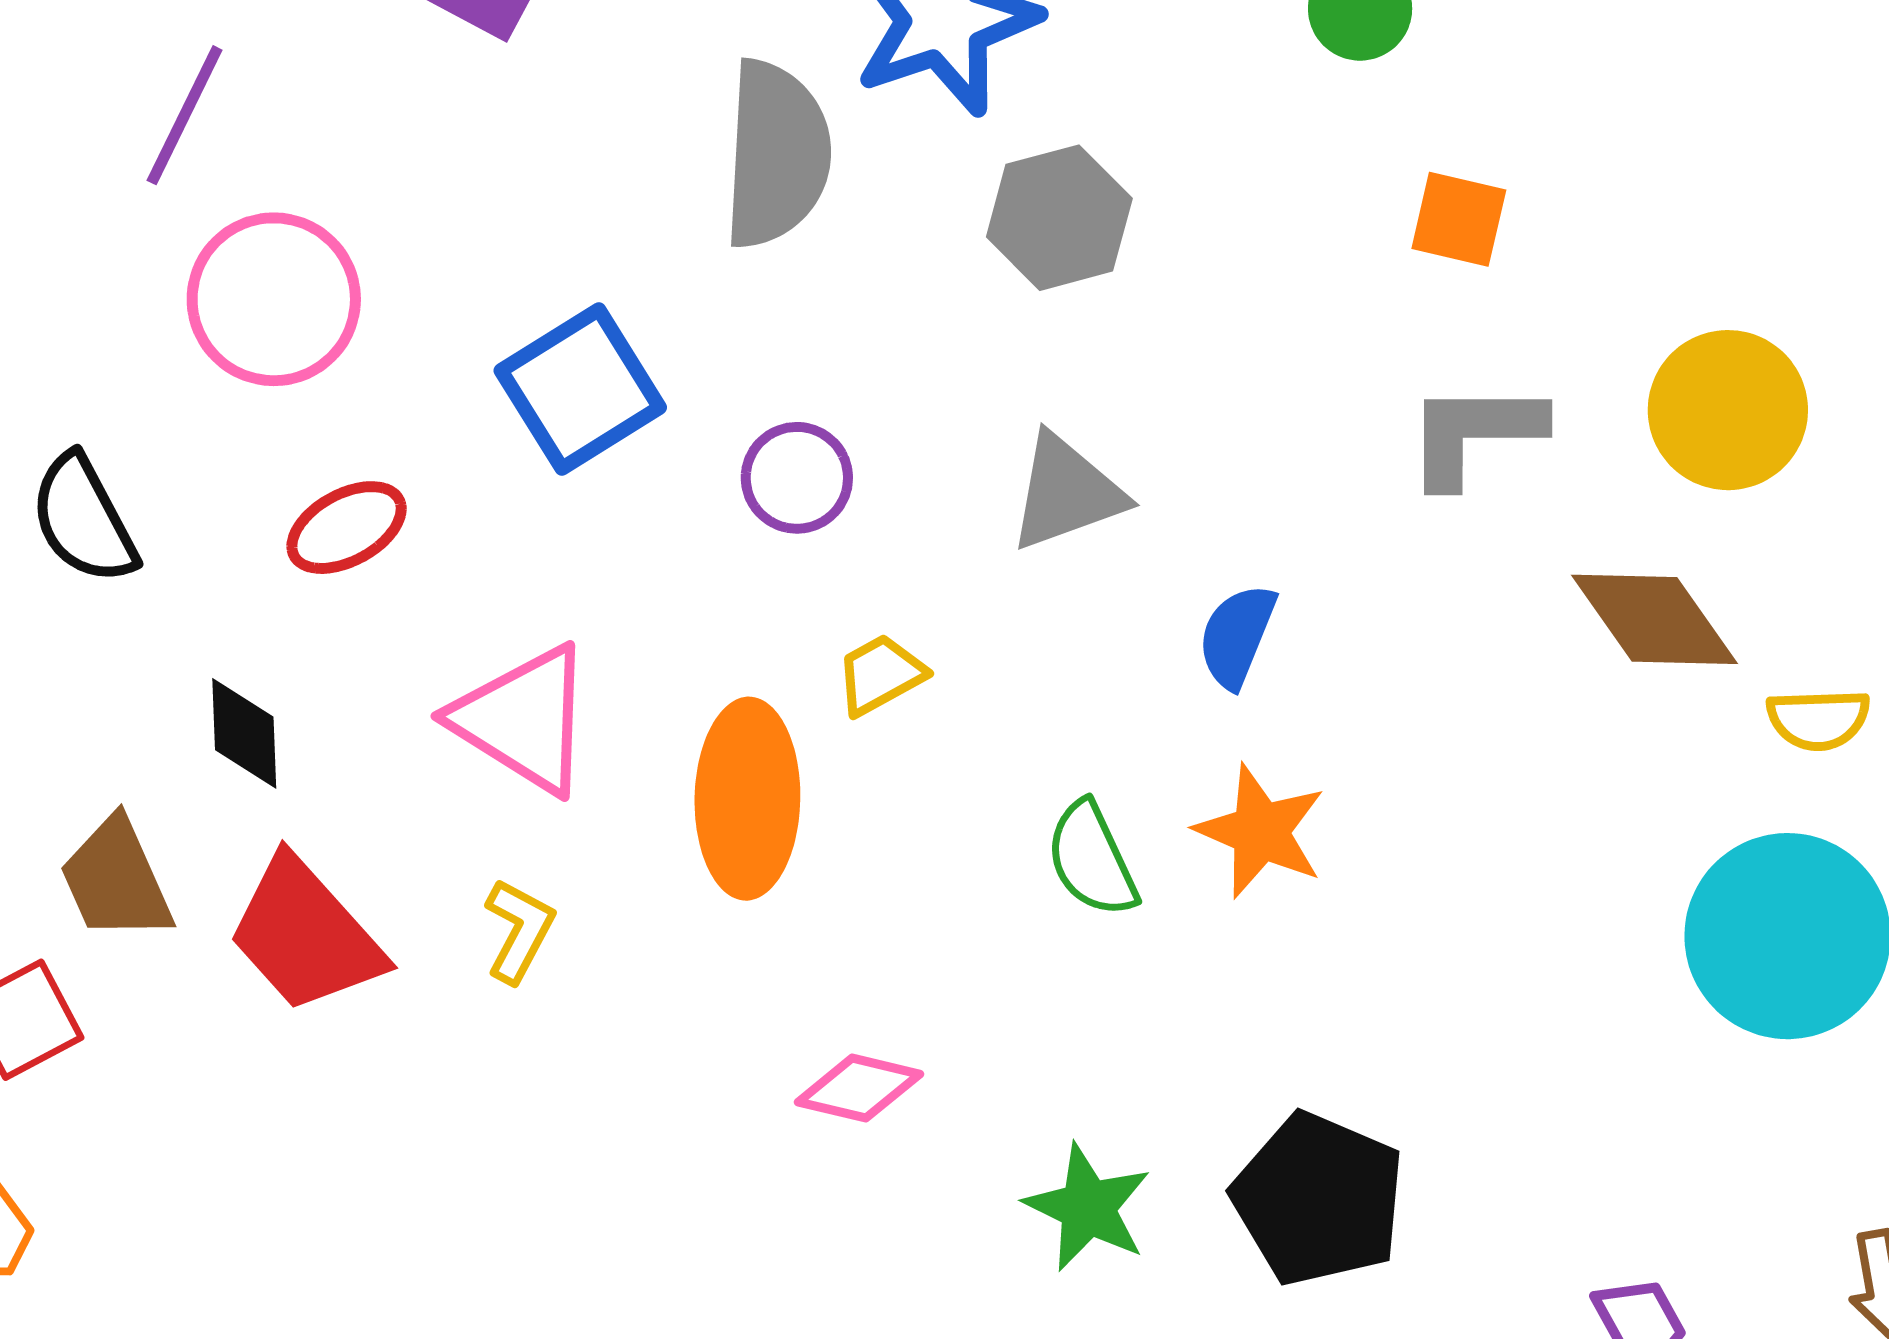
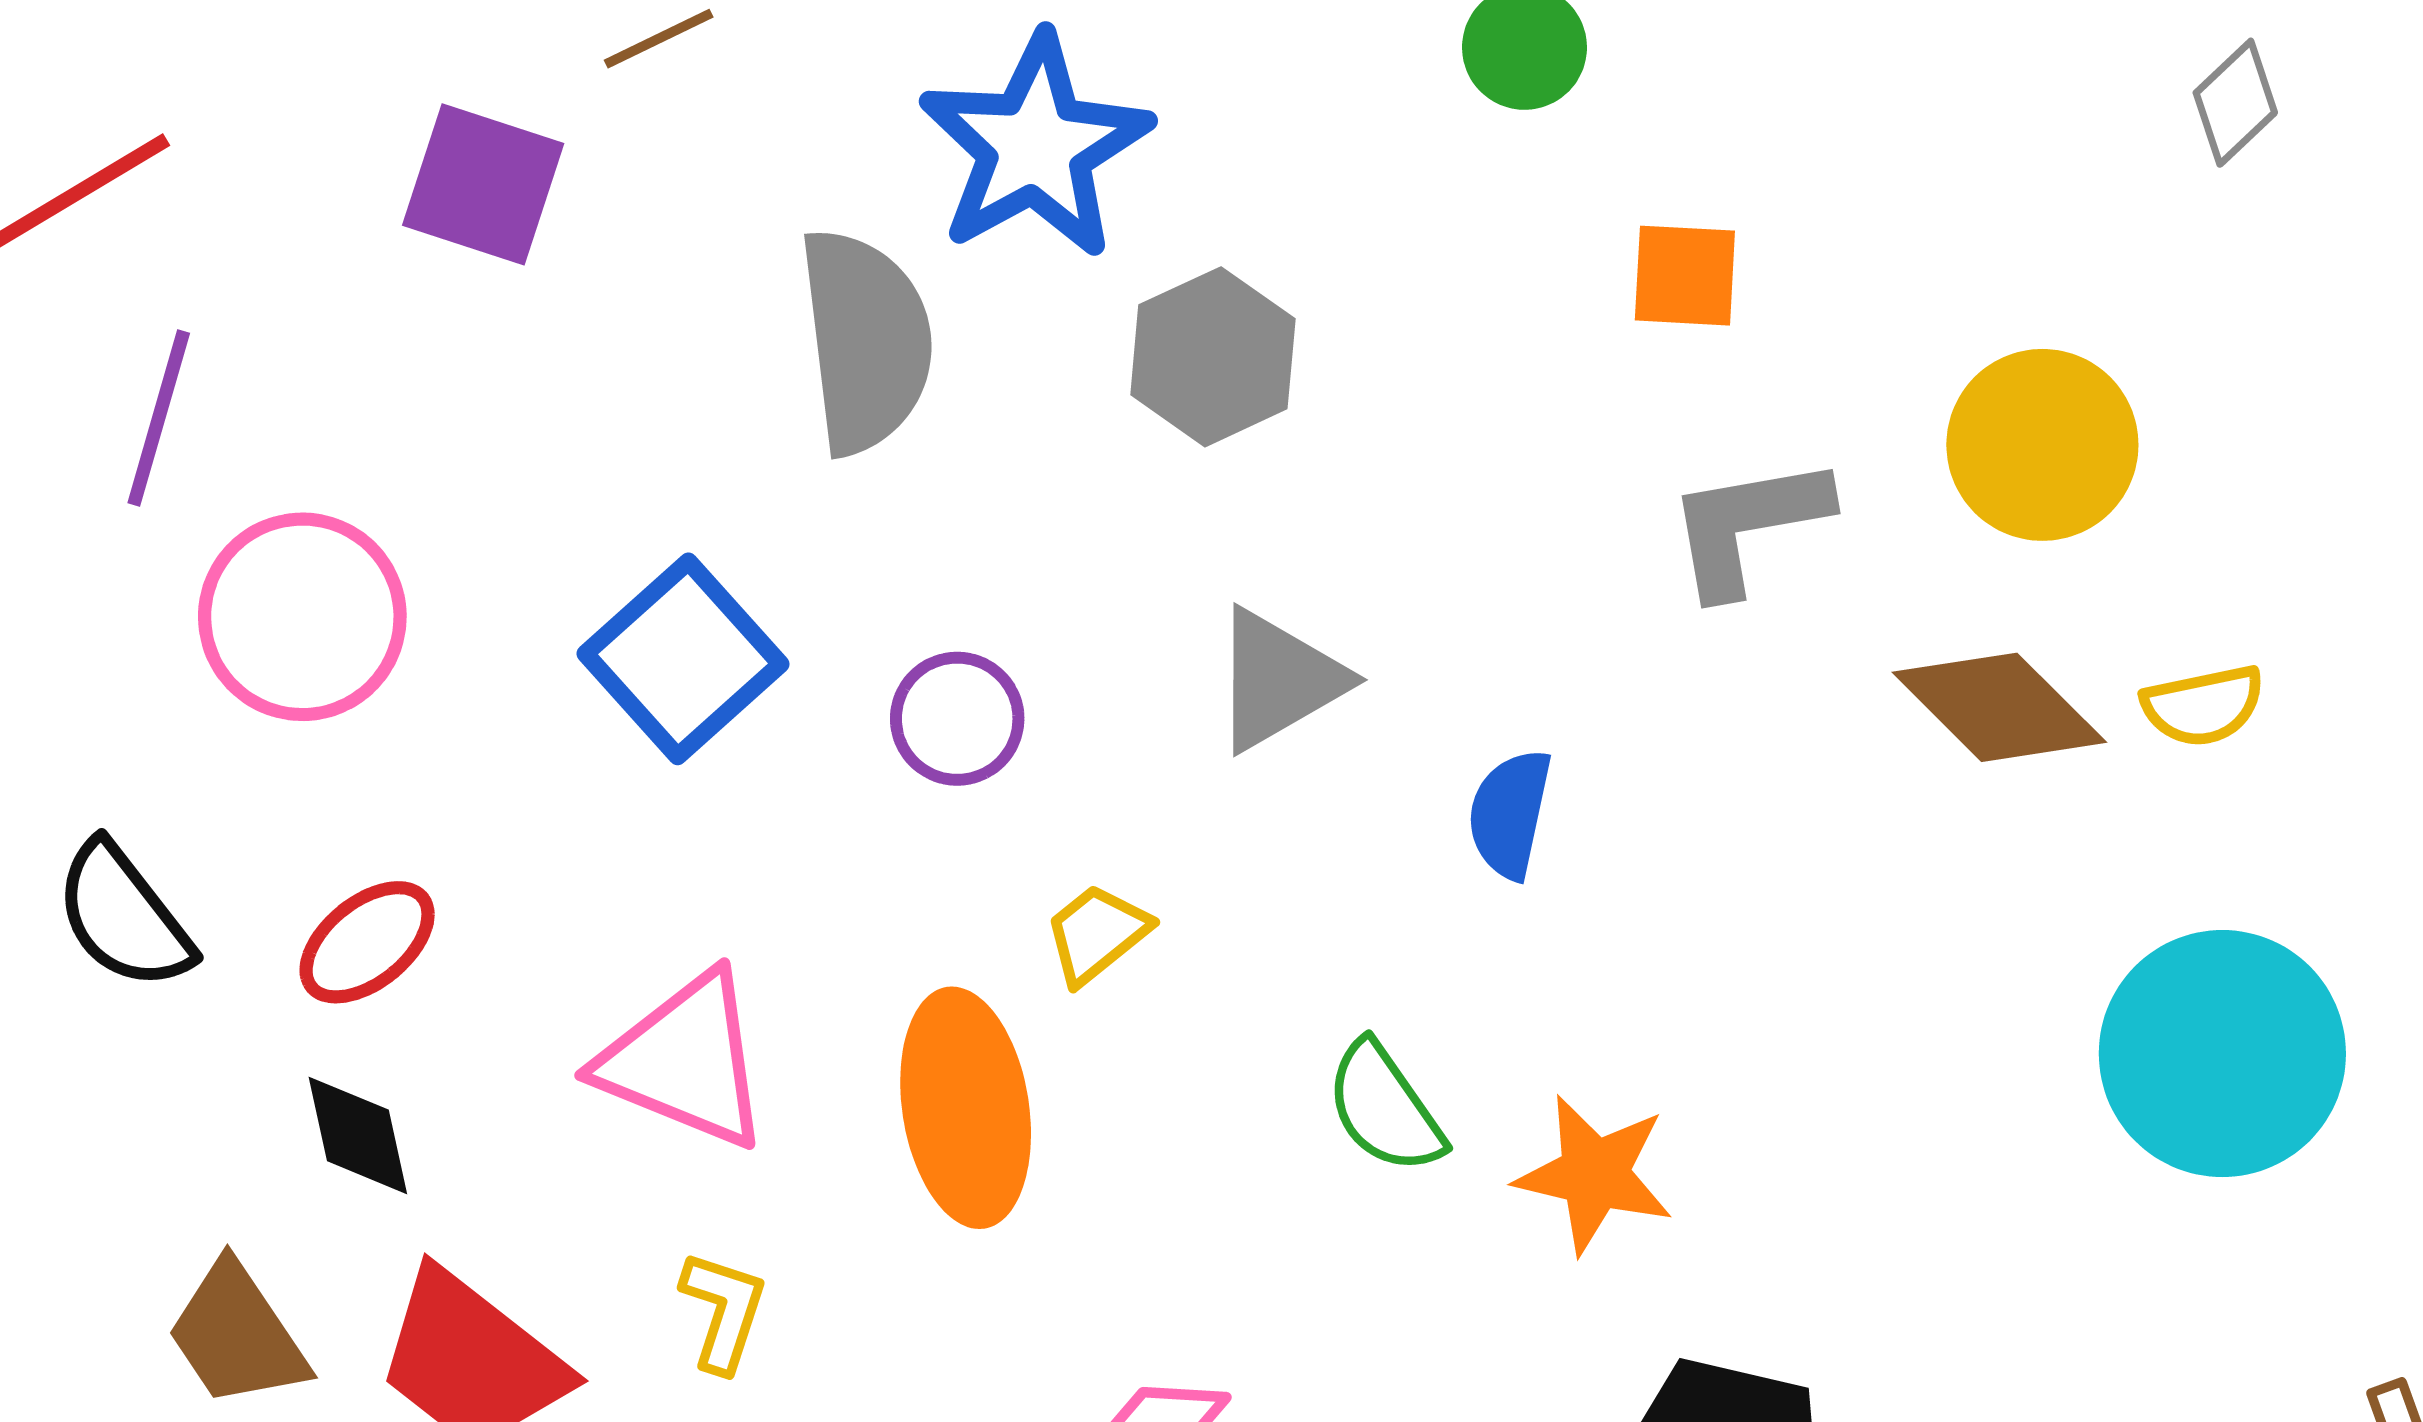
red ellipse: (347, 528) -> (367, 942), moved
yellow semicircle: (1818, 719) -> (2203, 706), moved
orange star: (1260, 831) -> (1594, 1174), moved

